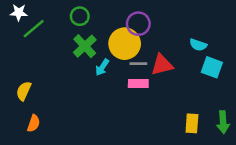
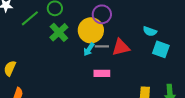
green line: (34, 29) -> (30, 18), moved
cyan arrow: (102, 67) -> (89, 49), moved
pink rectangle: (138, 83) -> (102, 73), moved

